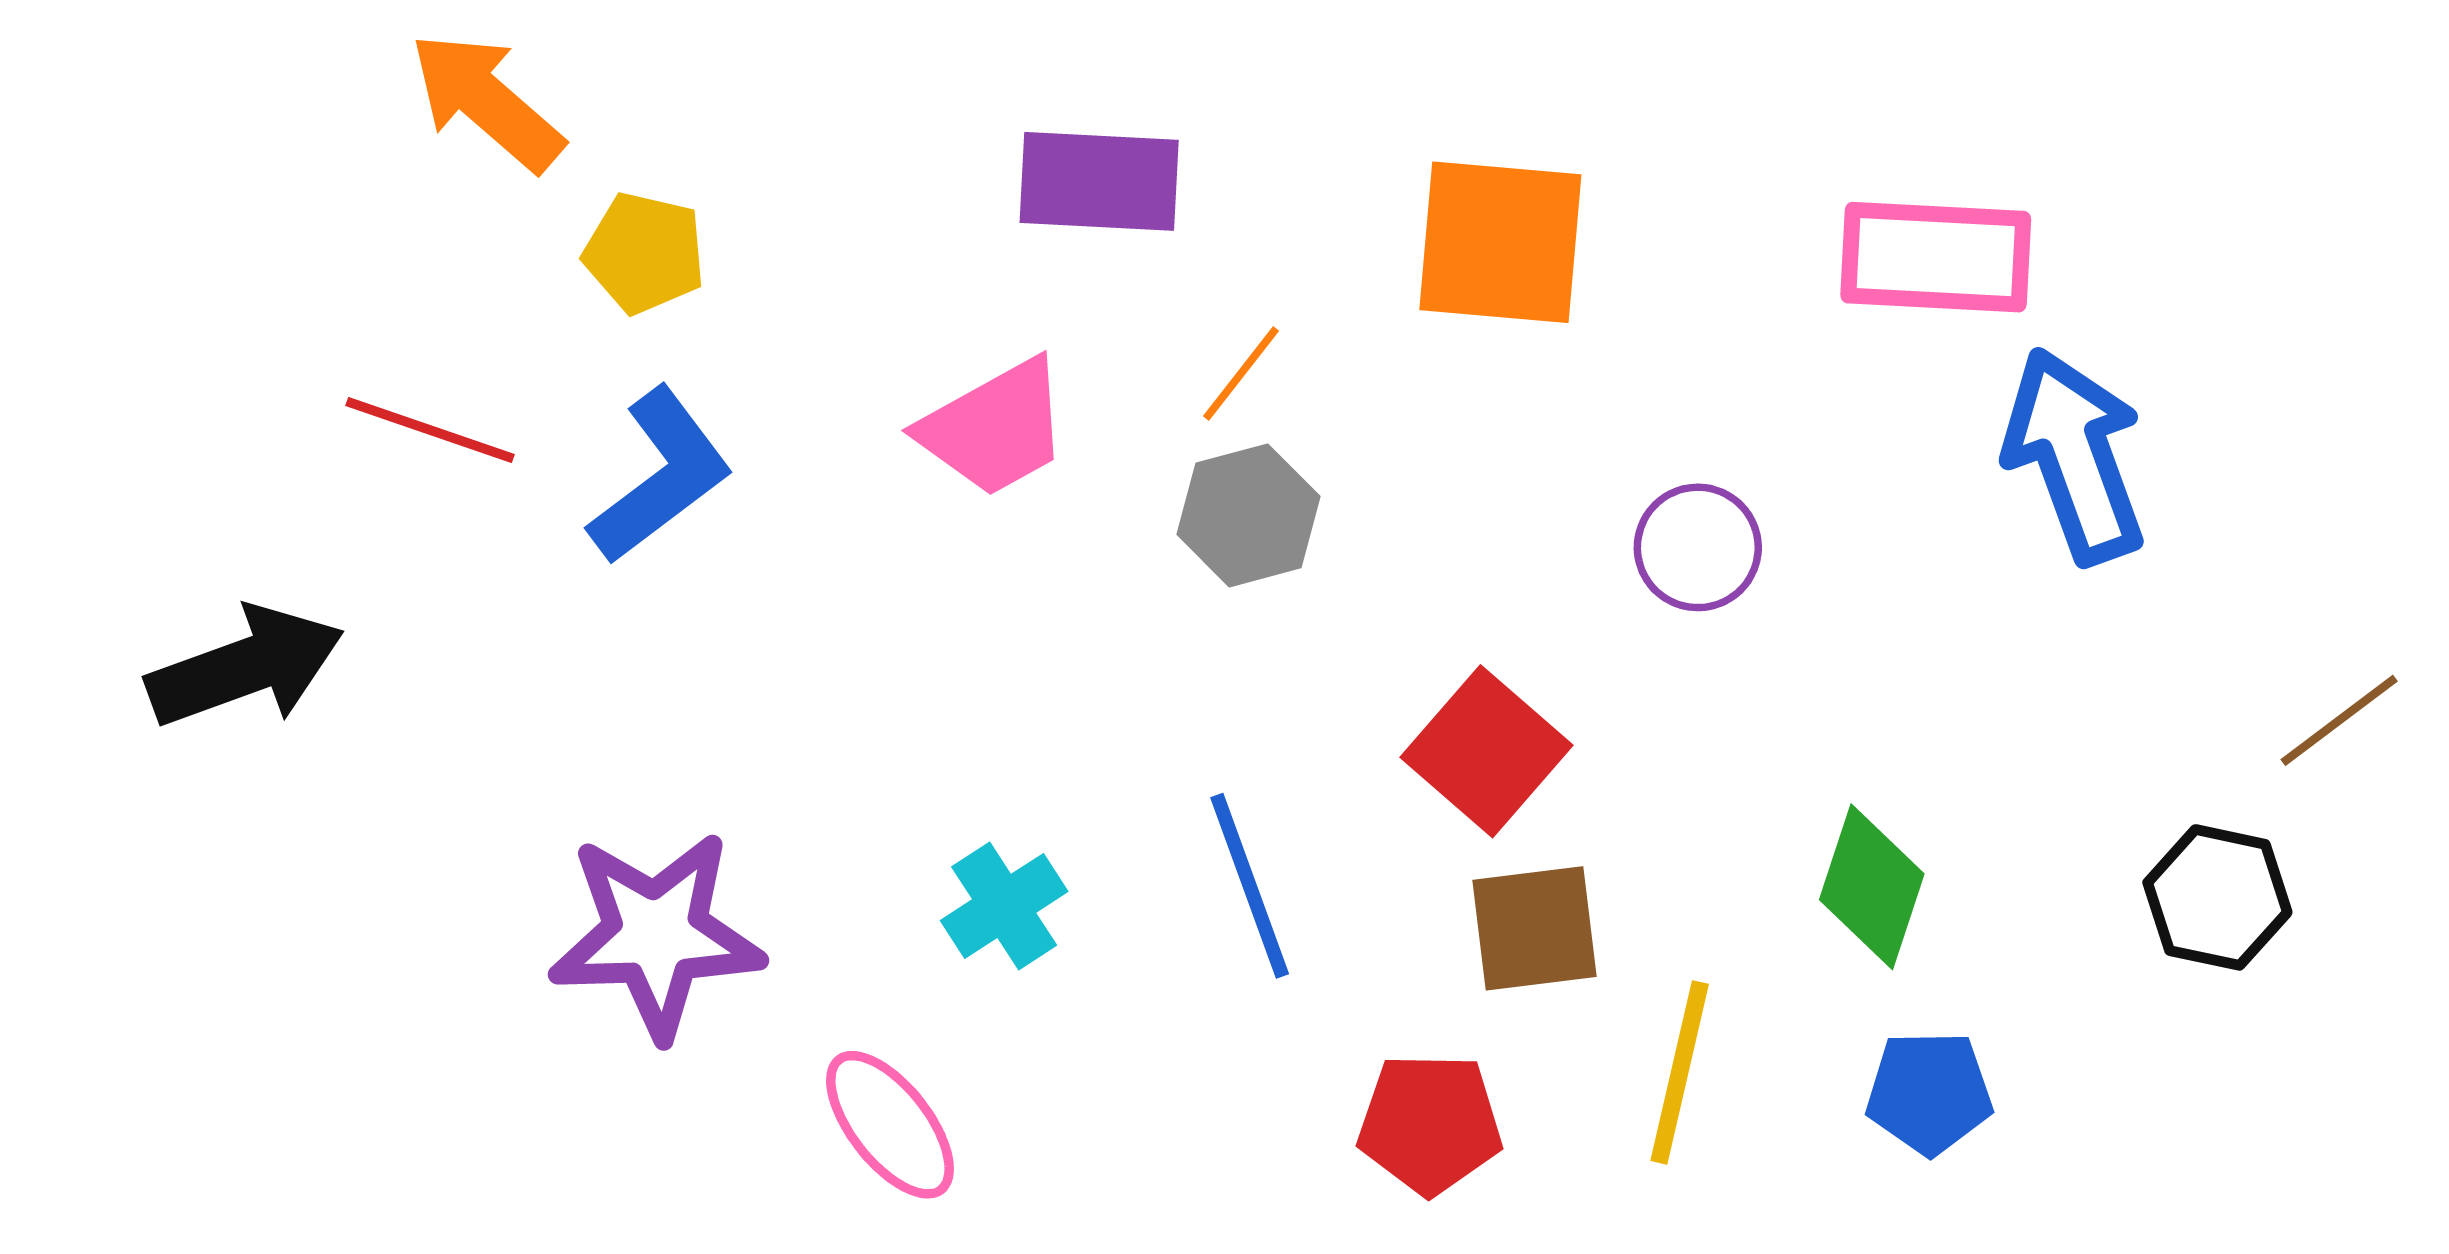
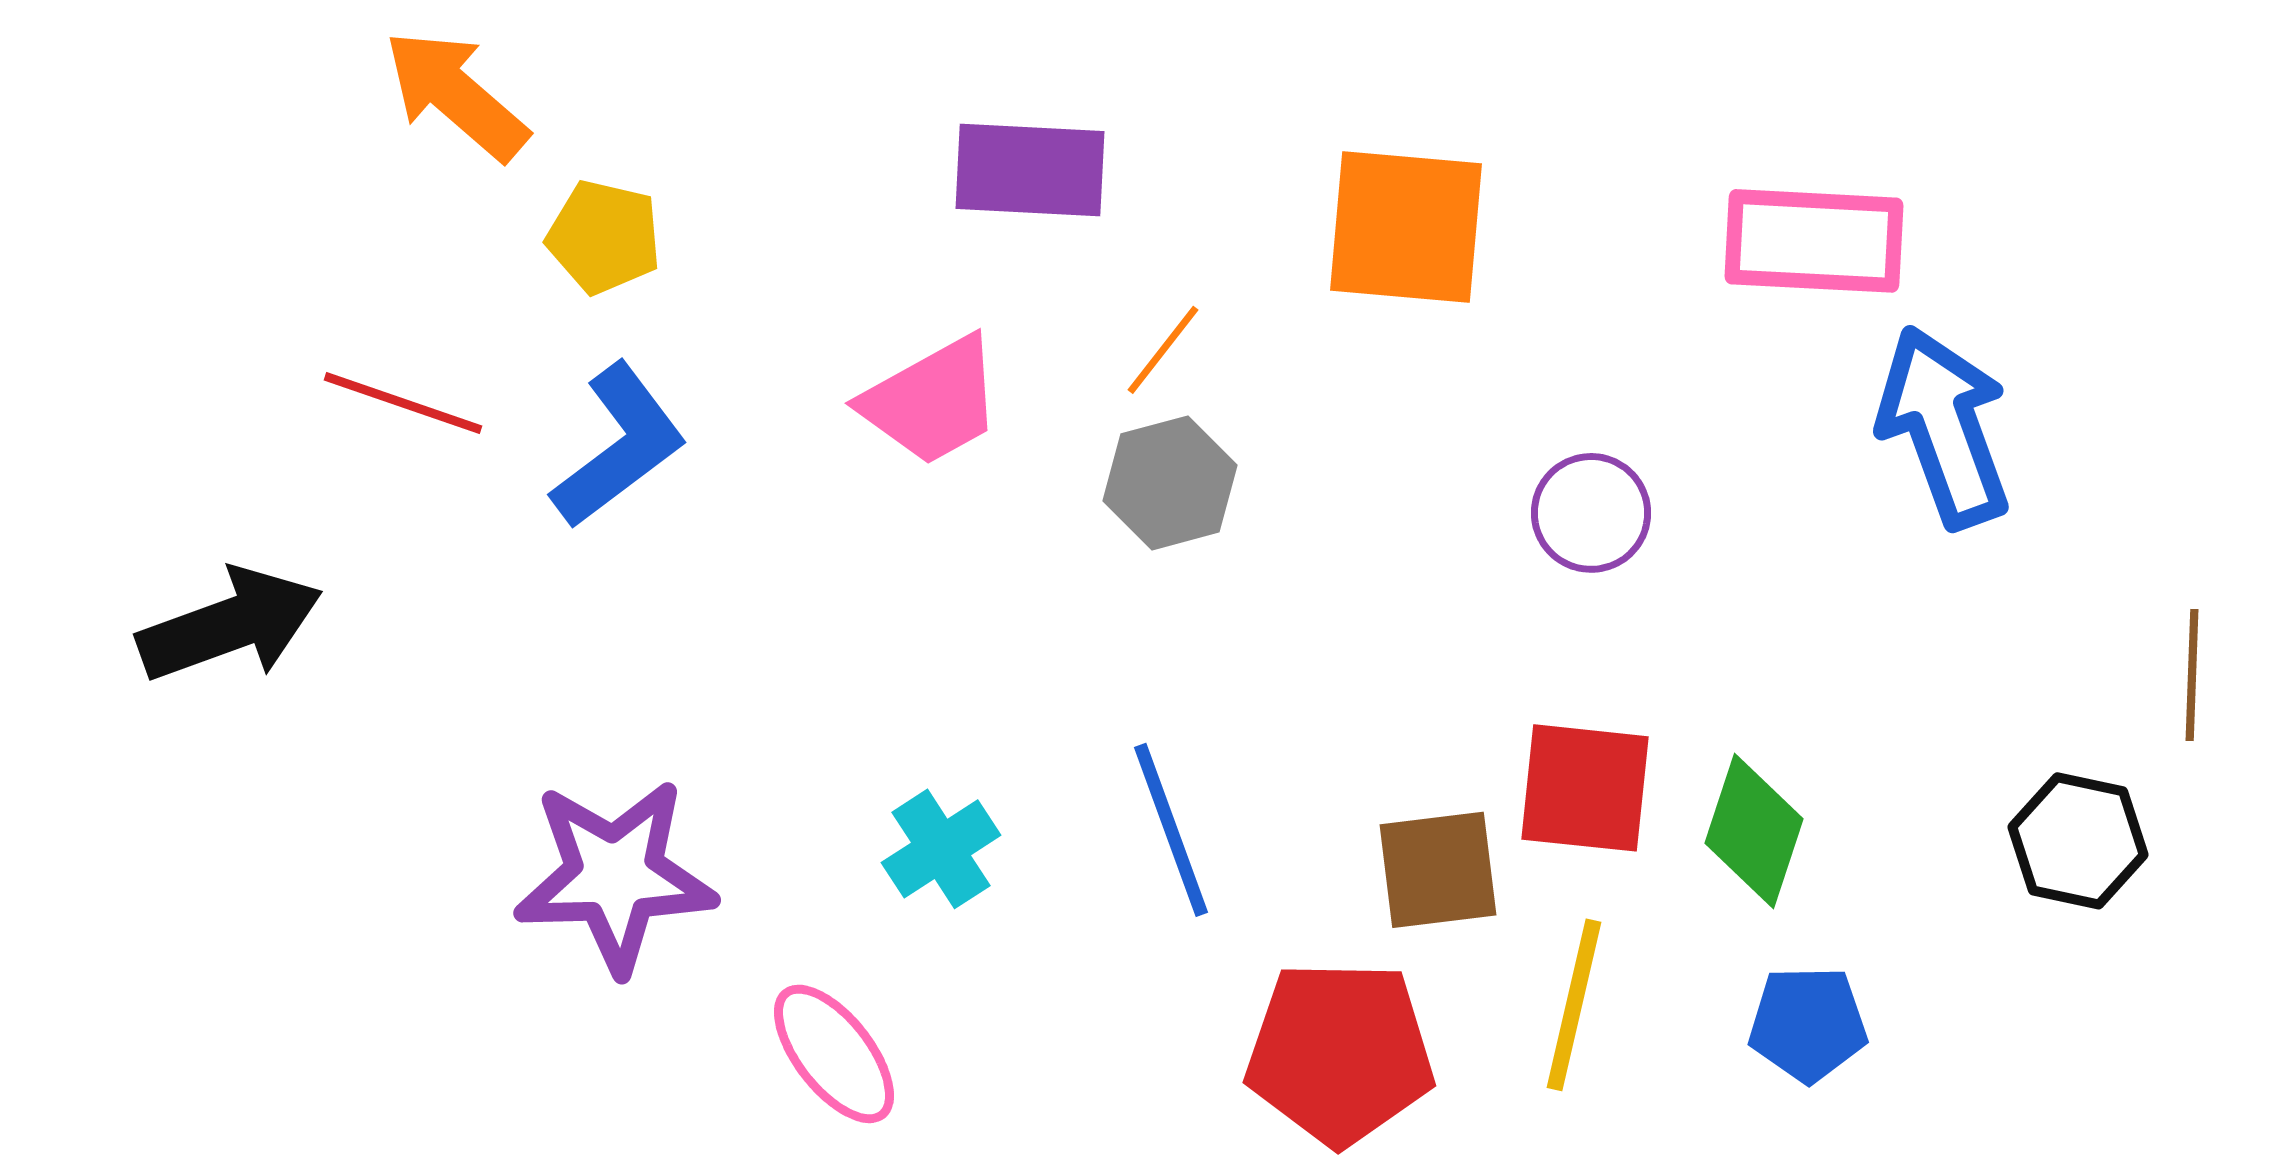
brown line: (2339, 720) -> (2192, 675), turned -51
red square: (1486, 751) -> (1585, 788), moved, turned -35
red pentagon: (1430, 1124) -> (1340, 1053), size x1.4

